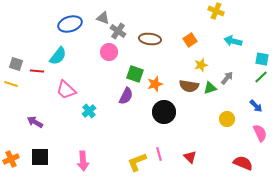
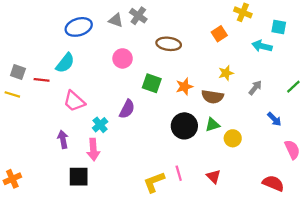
gray cross: (118, 31) -> (138, 16), moved
orange square: (190, 40) -> (219, 34), moved
cyan square: (262, 59) -> (279, 27), moved
orange star: (155, 84) -> (184, 87), moved
green triangle: (210, 88) -> (212, 125), moved
purple semicircle: (126, 96) -> (127, 109), moved
blue arrow: (256, 106) -> (274, 119), moved
yellow circle: (227, 119) -> (233, 138), moved
purple arrow: (35, 122) -> (63, 139), moved, turned 49
black square: (40, 157) -> (79, 177), moved
pink arrow: (83, 161) -> (93, 150), moved

